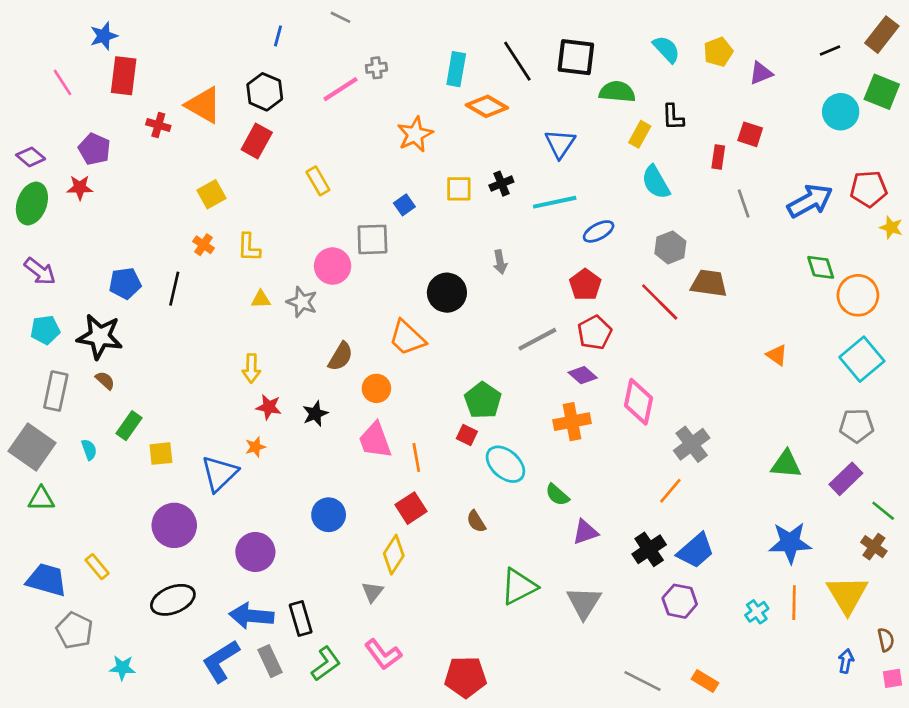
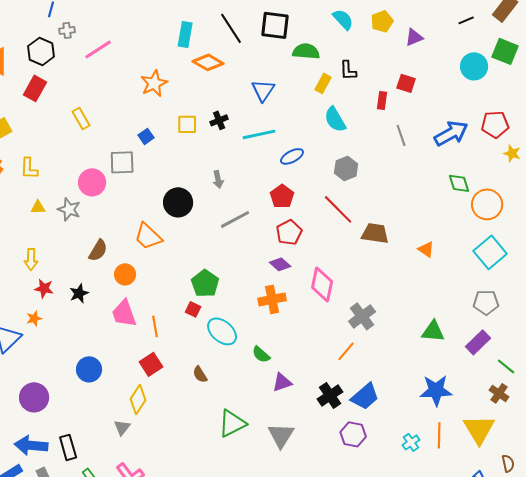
gray cross: (376, 68) -> (67, 30), moved
brown trapezoid: (709, 283) -> (375, 233), moved
gray line: (537, 339) -> (235, 219), moved

